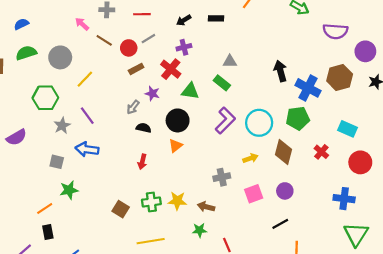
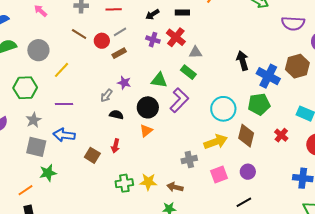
pink arrow: (82, 24) -> (40, 11), moved
purple cross: (184, 47) -> (153, 40), turned 32
brown rectangle: (136, 69) -> (119, 53), moved
red cross: (171, 69) -> (176, 37), moved
purple line: (87, 116) -> (64, 104), turned -54
purple L-shape: (225, 120) -> (179, 100), moved
gray star: (62, 126) -> (33, 120), moved
yellow arrow: (250, 158) -> (216, 142), size x1.6
gray square: (57, 162) -> (36, 147), size x1.5
brown square: (121, 209) -> (92, 155), moved

